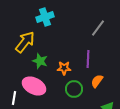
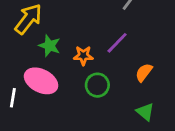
purple line: (88, 59) -> (117, 43), turned 42
orange semicircle: (97, 81) -> (144, 72), moved

